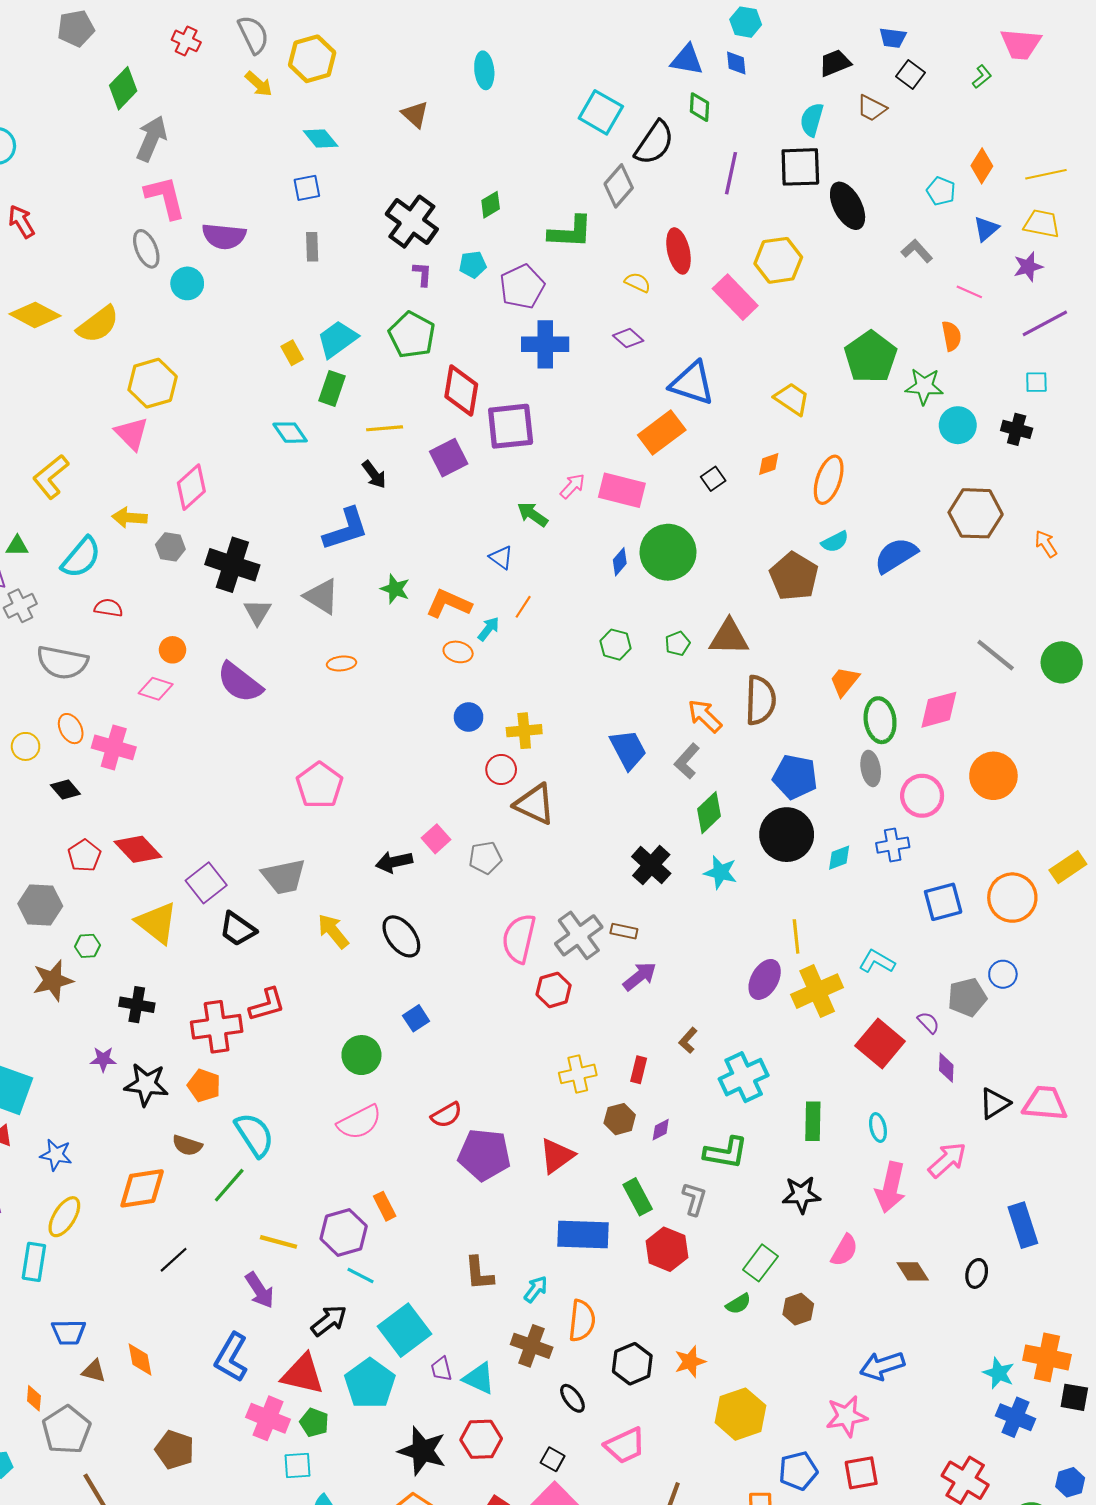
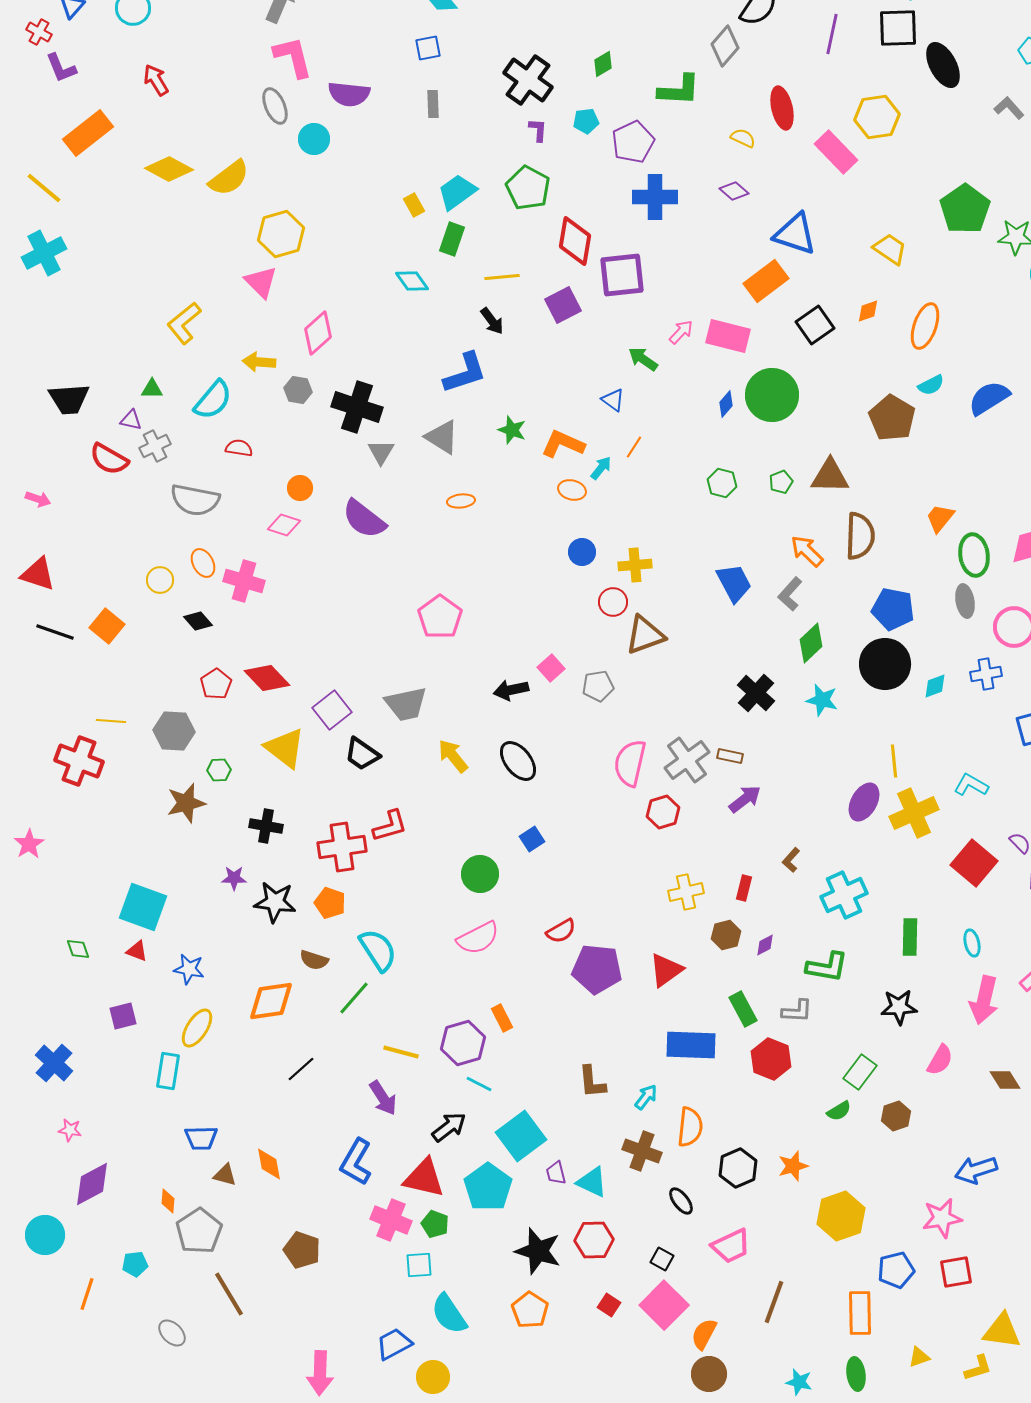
black square: (713, 479) -> (815, 325), size x1.6
brown triangle: (535, 804) -> (645, 635), turned -45
gray L-shape: (694, 1199) -> (797, 1011), turned 76

